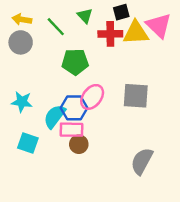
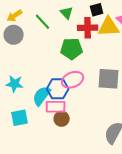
yellow arrow: (22, 19) -> (15, 16), turned -42
green pentagon: (75, 62) -> (72, 49), moved
pink ellipse: (92, 97) -> (73, 80), turned 30
cyan square: (28, 143) -> (20, 118), turned -30

